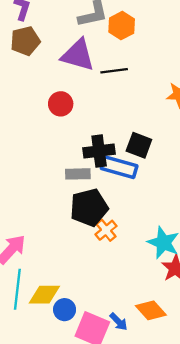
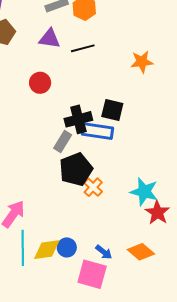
purple triangle: (78, 55) -> (50, 39), size x0.7
gray rectangle: (78, 174) -> (63, 142), turned -50
blue circle: (65, 310) -> (67, 247), moved
blue arrow: (119, 322) -> (104, 252), moved

